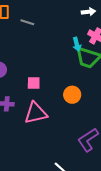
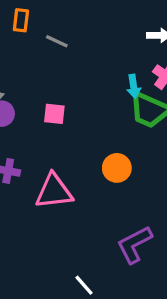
pink square: (34, 83) -> (54, 114), moved

